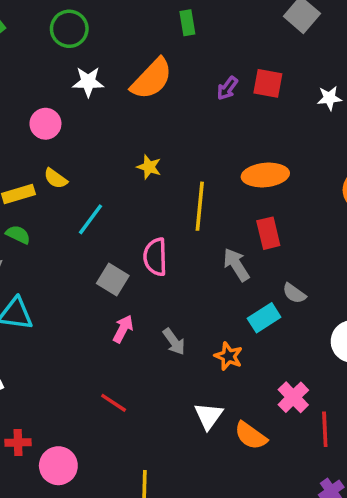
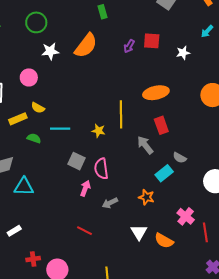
white star: (329, 98) -> (183, 53), moved
yellow star: (149, 167) -> (99, 131), moved
cyan line: (90, 219) -> (60, 129), turned 60
green semicircle: (18, 235) -> (34, 138), moved
pink semicircle: (155, 257) -> (101, 169), moved
gray arrow: (174, 342) -> (110, 203), moved, turned 105

